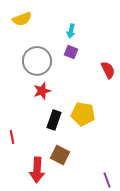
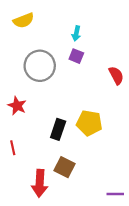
red star: (42, 91) -> (17, 106), moved, turned -30
purple line: (107, 180) -> (115, 194), turned -70

